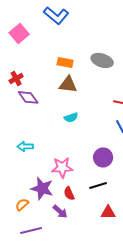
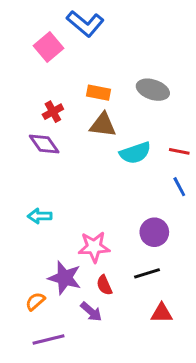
pink square: (19, 33) -> (49, 47), moved
red cross: (16, 78) -> (53, 112), moved
cyan semicircle: (71, 117) -> (135, 153), moved, size x1.5

